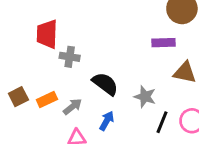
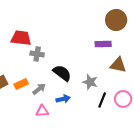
red trapezoid: (47, 34) -> (21, 38), turned 95
blue arrow: (107, 121) -> (63, 99), turned 48

